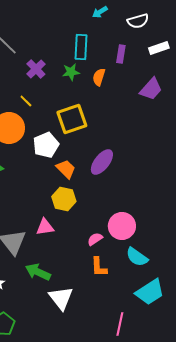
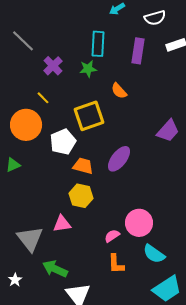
purple rectangle: (121, 54) -> (138, 51), size x1.4
orange semicircle: (99, 77) -> (119, 91), moved, turned -60
purple trapezoid: (151, 89) -> (168, 131), moved
orange trapezoid: (66, 169) -> (83, 166), turned -30

